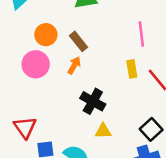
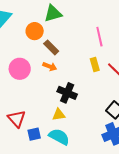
orange circle: (46, 35) -> (35, 31), moved
orange arrow: (74, 65) -> (50, 66), turned 88
yellow triangle: (103, 131) -> (59, 115), moved

